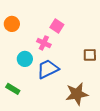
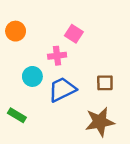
pink cross: (44, 43) -> (57, 56), turned -32
brown square: (90, 55) -> (105, 83), moved

